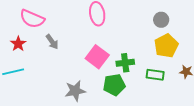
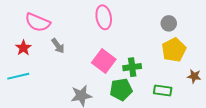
green rectangle: (155, 75) -> (163, 90), moved

